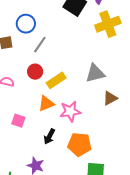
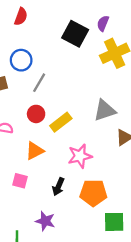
orange triangle: (46, 104) -> (35, 151), moved
pink square: (18, 121) -> (20, 181), moved

